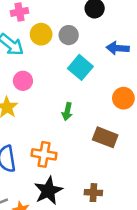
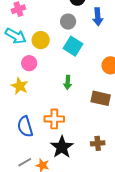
yellow circle: (41, 34) -> (41, 40), moved
gray circle: (69, 35) -> (68, 22), moved
blue arrow: (118, 48) -> (98, 17), moved, turned -90

